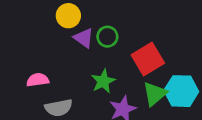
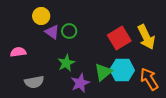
red square: (148, 59) -> (119, 38), moved
pink semicircle: (38, 80) -> (18, 52), moved

